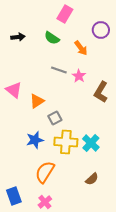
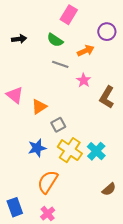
orange arrow: (81, 48) -> (86, 51), turned -77
gray line: (59, 70) -> (60, 64), moved
yellow cross: (66, 142) -> (70, 150), turned 30
brown semicircle: (92, 179) -> (109, 189), moved

